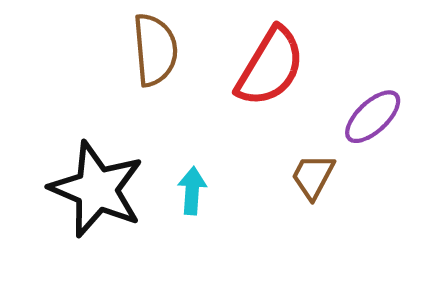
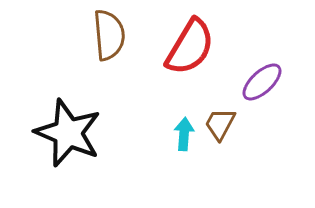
cyan arrow: (192, 191) -> (184, 134), moved

